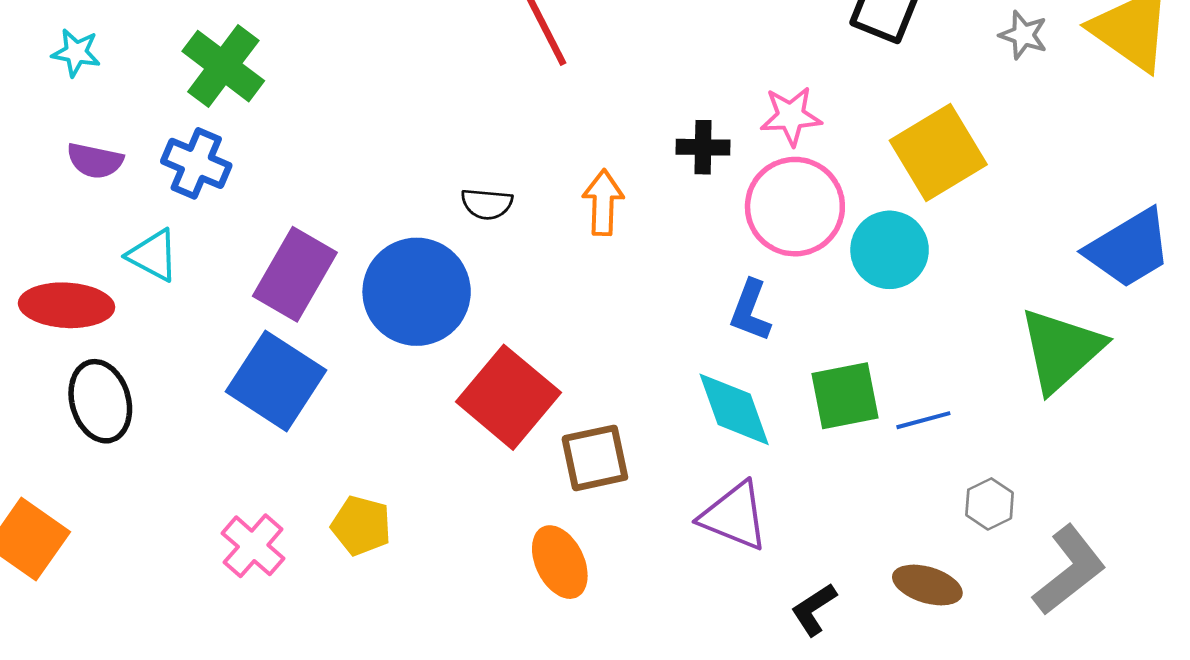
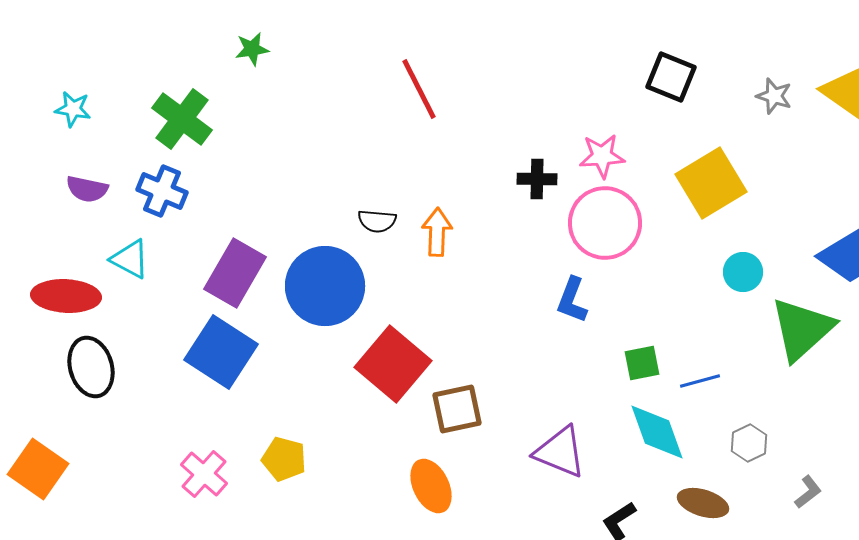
orange arrow: (603, 203) -> (437, 232), moved
cyan circle: (890, 250) -> (743, 272), moved, size x0.7
green square: (845, 396) -> (642, 363), size x0.7
cyan diamond: (734, 409) -> (657, 432), moved
gray L-shape: (1069, 570) -> (808, 492), size x0.5

